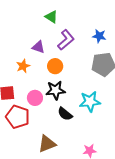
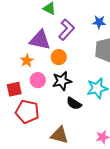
purple triangle: (38, 47) -> (40, 40), size x1.6
pink circle: (35, 98) -> (38, 80), moved
brown triangle: (47, 144) -> (59, 135), turned 42

